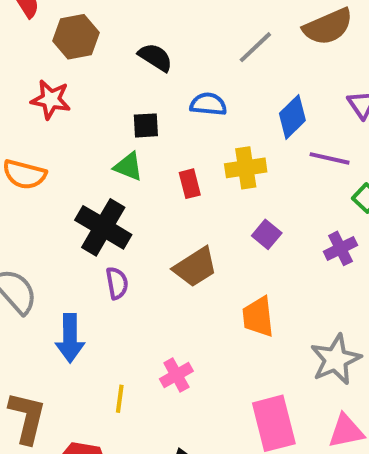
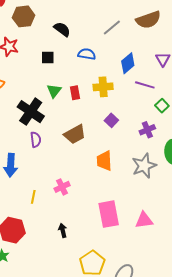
black square: (146, 125) -> (48, 57), moved
green triangle: (128, 167) -> (54, 91), moved, turned 42
gray star: (336, 359) -> (144, 166), moved

